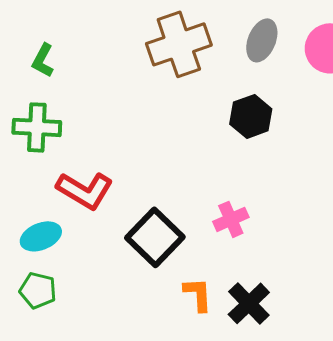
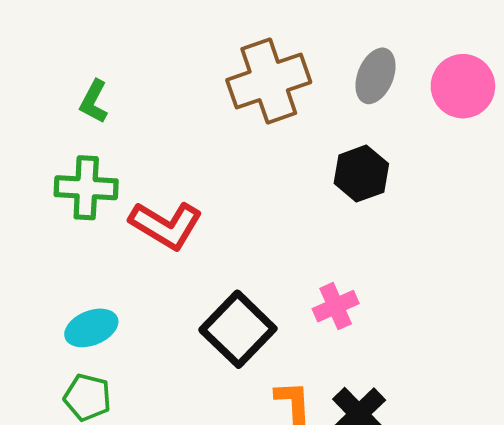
red L-shape: (85, 190) -> (166, 225), moved

